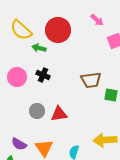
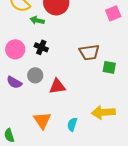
gray circle: (37, 111) -> (35, 75), moved
purple semicircle: (19, 144) -> (14, 82), moved

